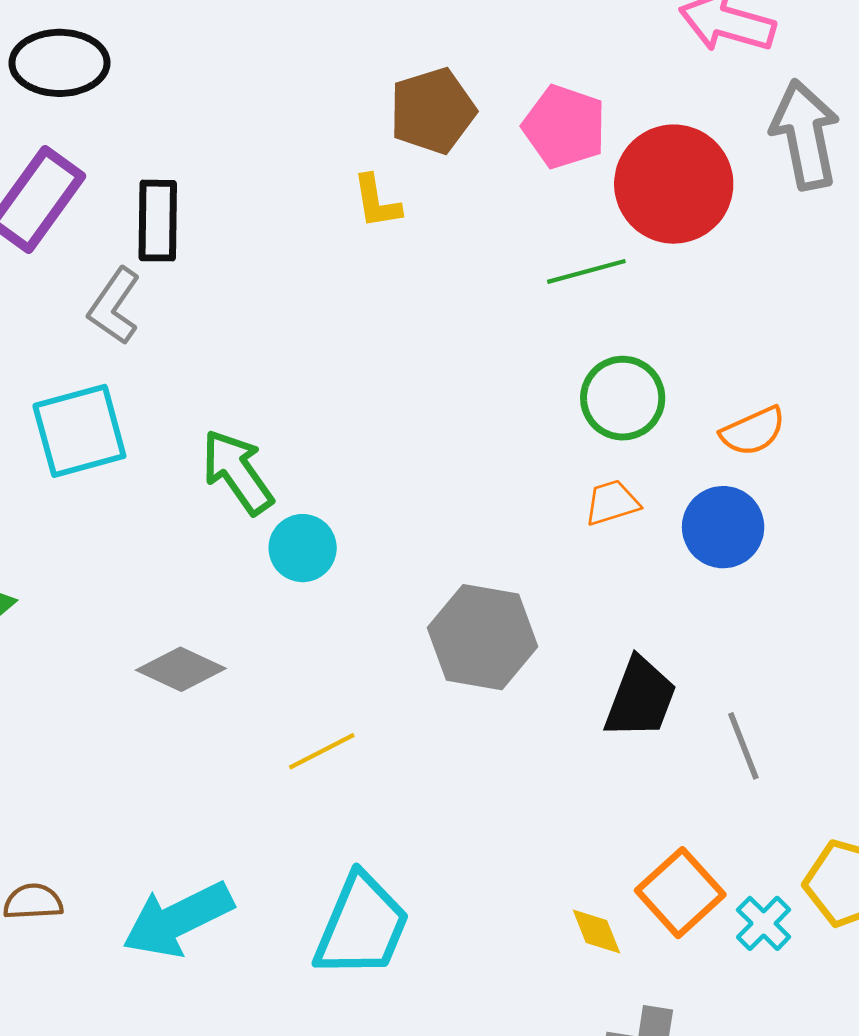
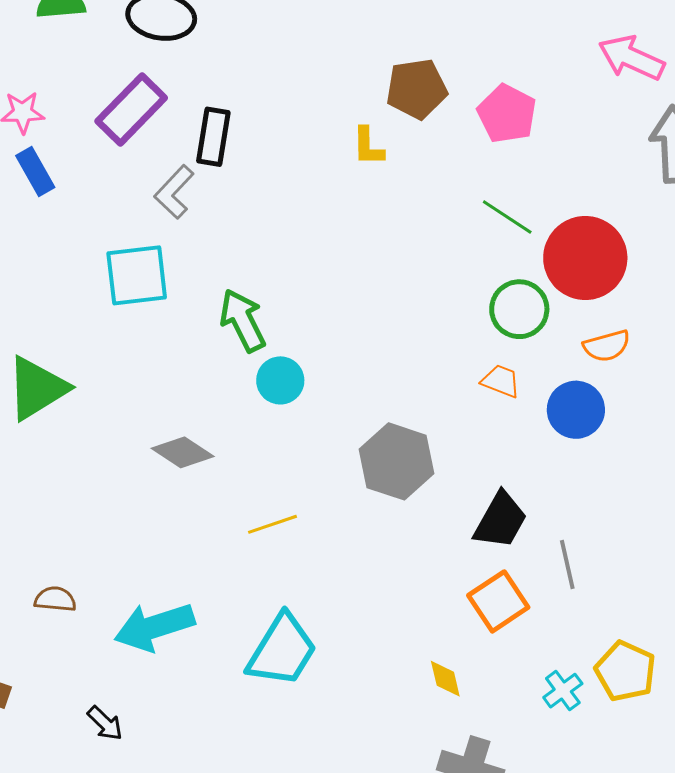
red circle: (674, 184) -> (585, 258), moved
green line: (586, 271) -> (507, 217), turned 40
orange trapezoid: (612, 503) -> (501, 381), turned 30
orange square: (680, 893) -> (498, 601), moved

